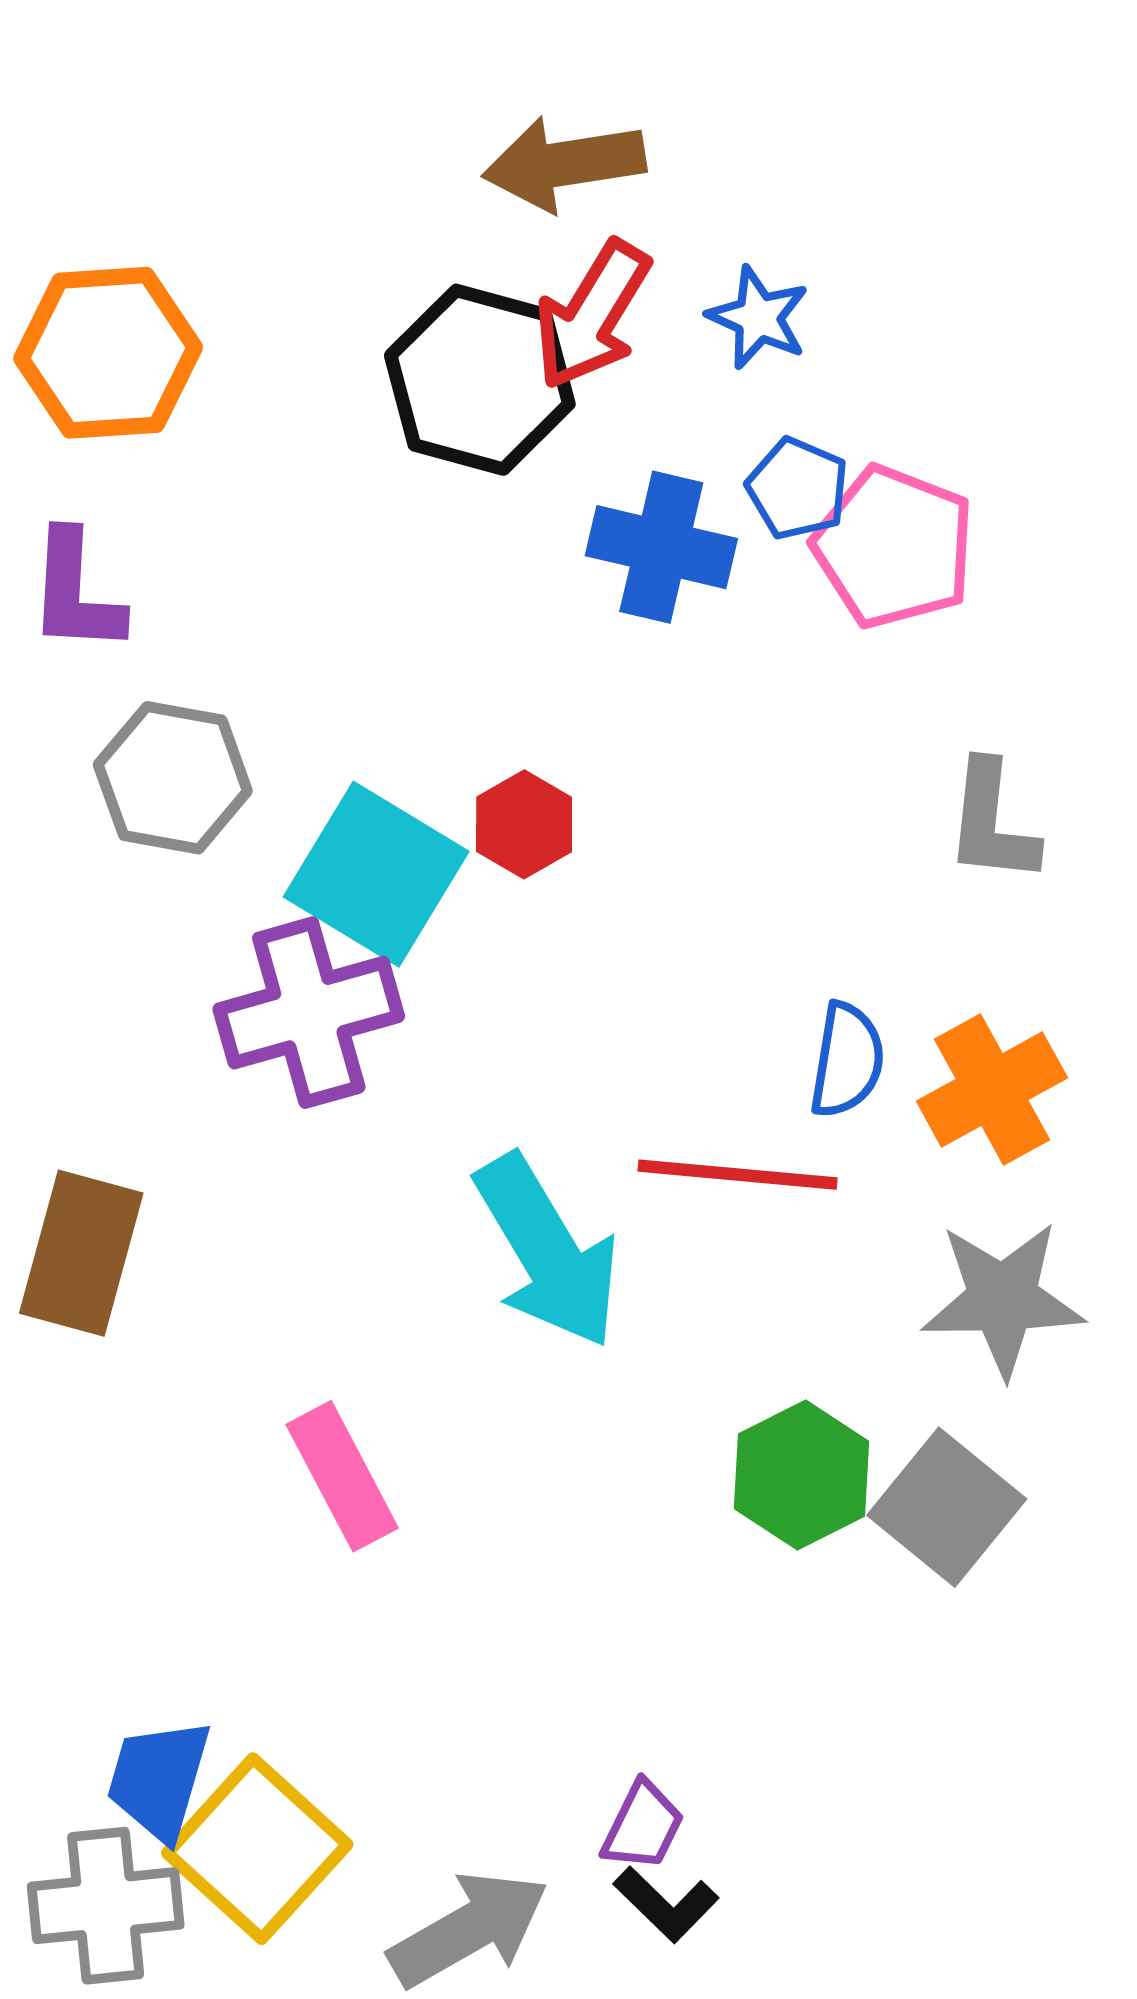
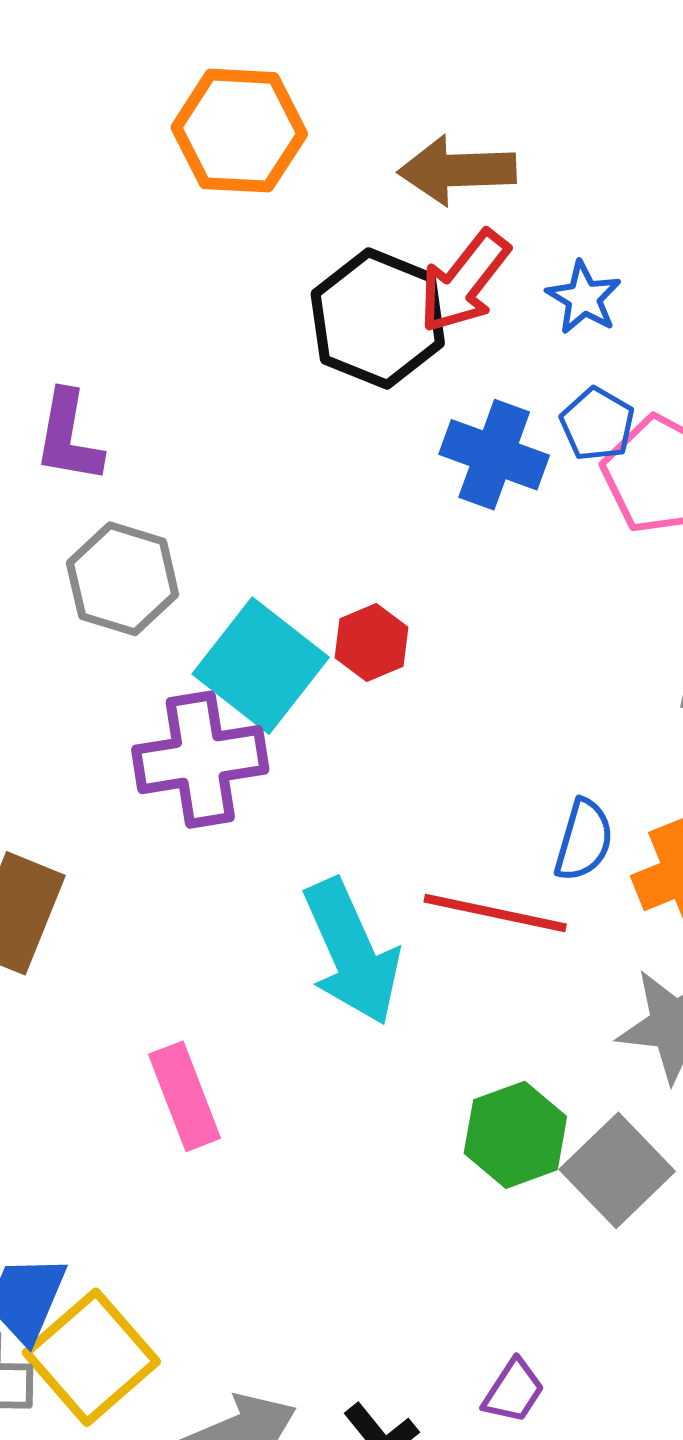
orange hexagon: (108, 353) -> (239, 131), moved
purple trapezoid: (643, 1826) -> (513, 1391), moved

